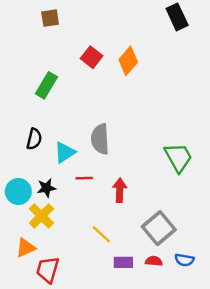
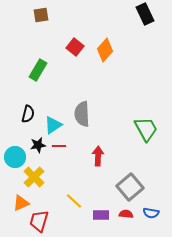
red line: (84, 178) -> (59, 146), moved
black star: (46, 188) -> (38, 145), moved
yellow line: (101, 234) -> (74, 201), moved

